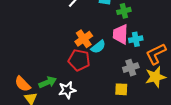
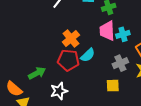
cyan semicircle: (98, 47) -> (88, 55), moved
green arrow: (48, 82) -> (37, 73), moved

